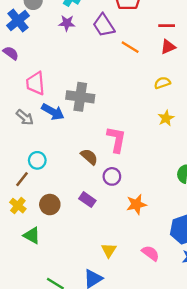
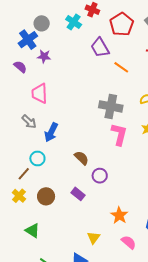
purple star: (67, 23) -> (44, 56), moved
gray cross: (80, 97) -> (111, 106), moved
blue arrow: (53, 112) -> (51, 132), moved, turned 84
pink L-shape: (116, 139) -> (119, 134), moved
orange star: (136, 204) -> (119, 215), moved, turned -30
green triangle: (32, 235) -> (32, 231), moved

